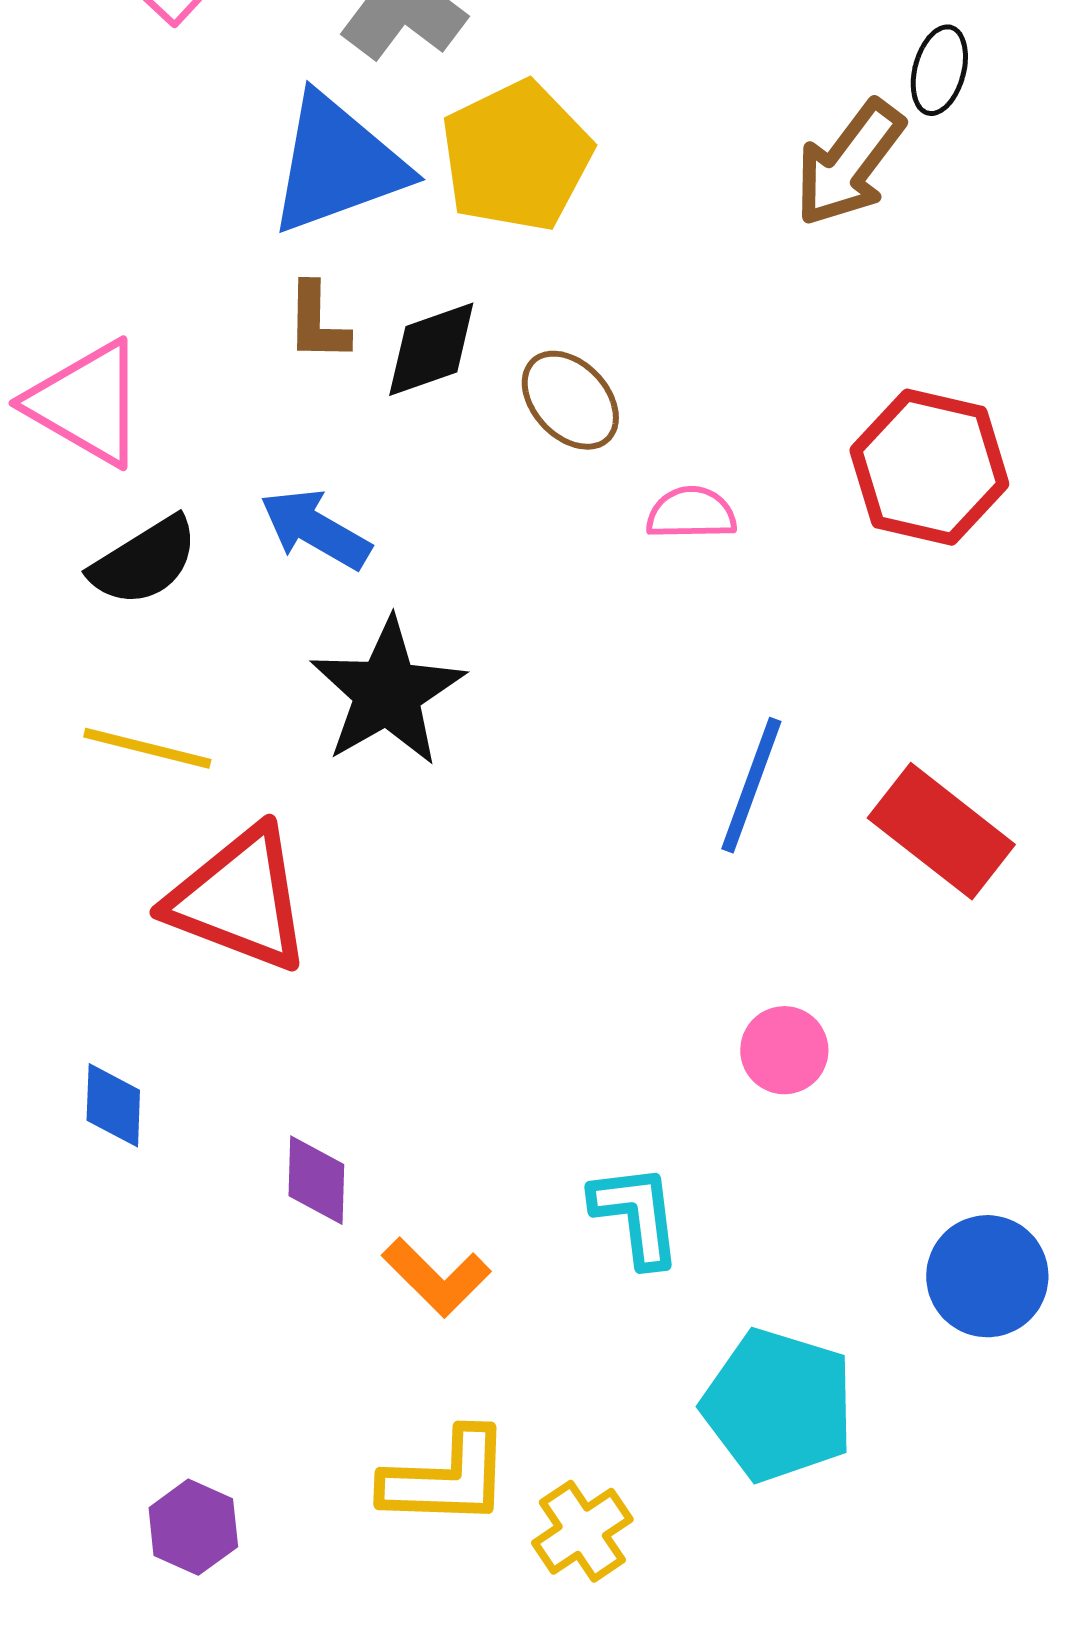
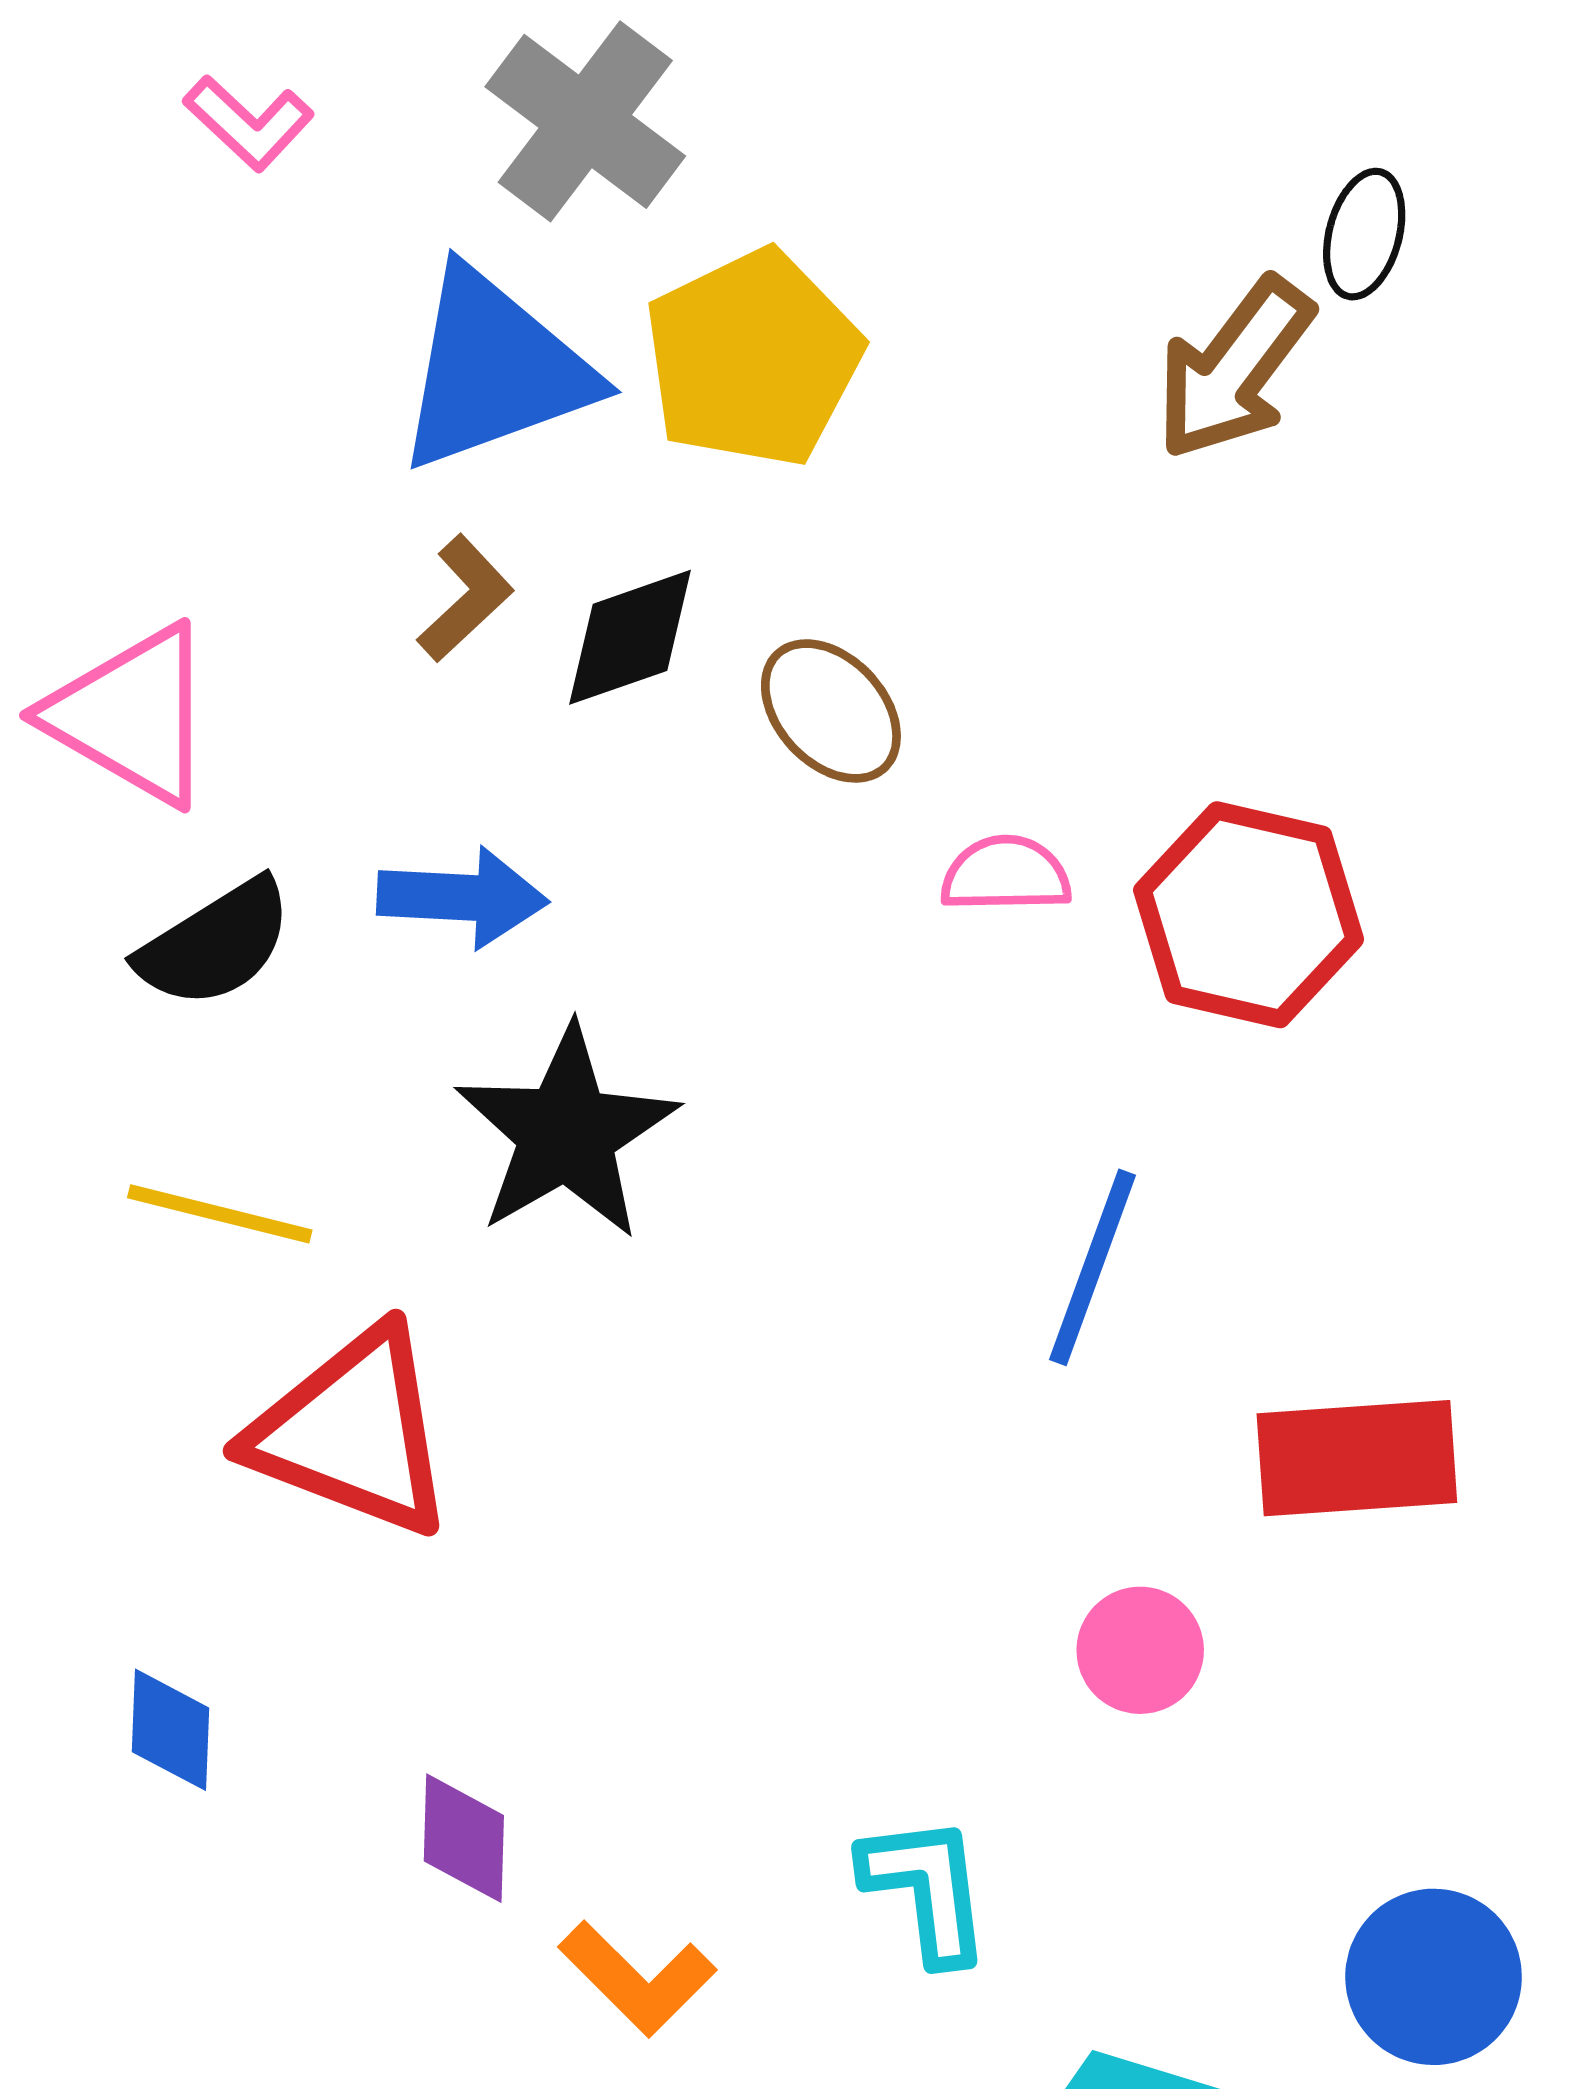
brown L-shape: (317, 322) -> (465, 598), turned -134
red hexagon: (929, 467) -> (1249, 915), moved
blue arrow: (315, 529) -> (462, 897), turned 153
red rectangle: (941, 831) -> (1357, 1458), moved, turned -42

